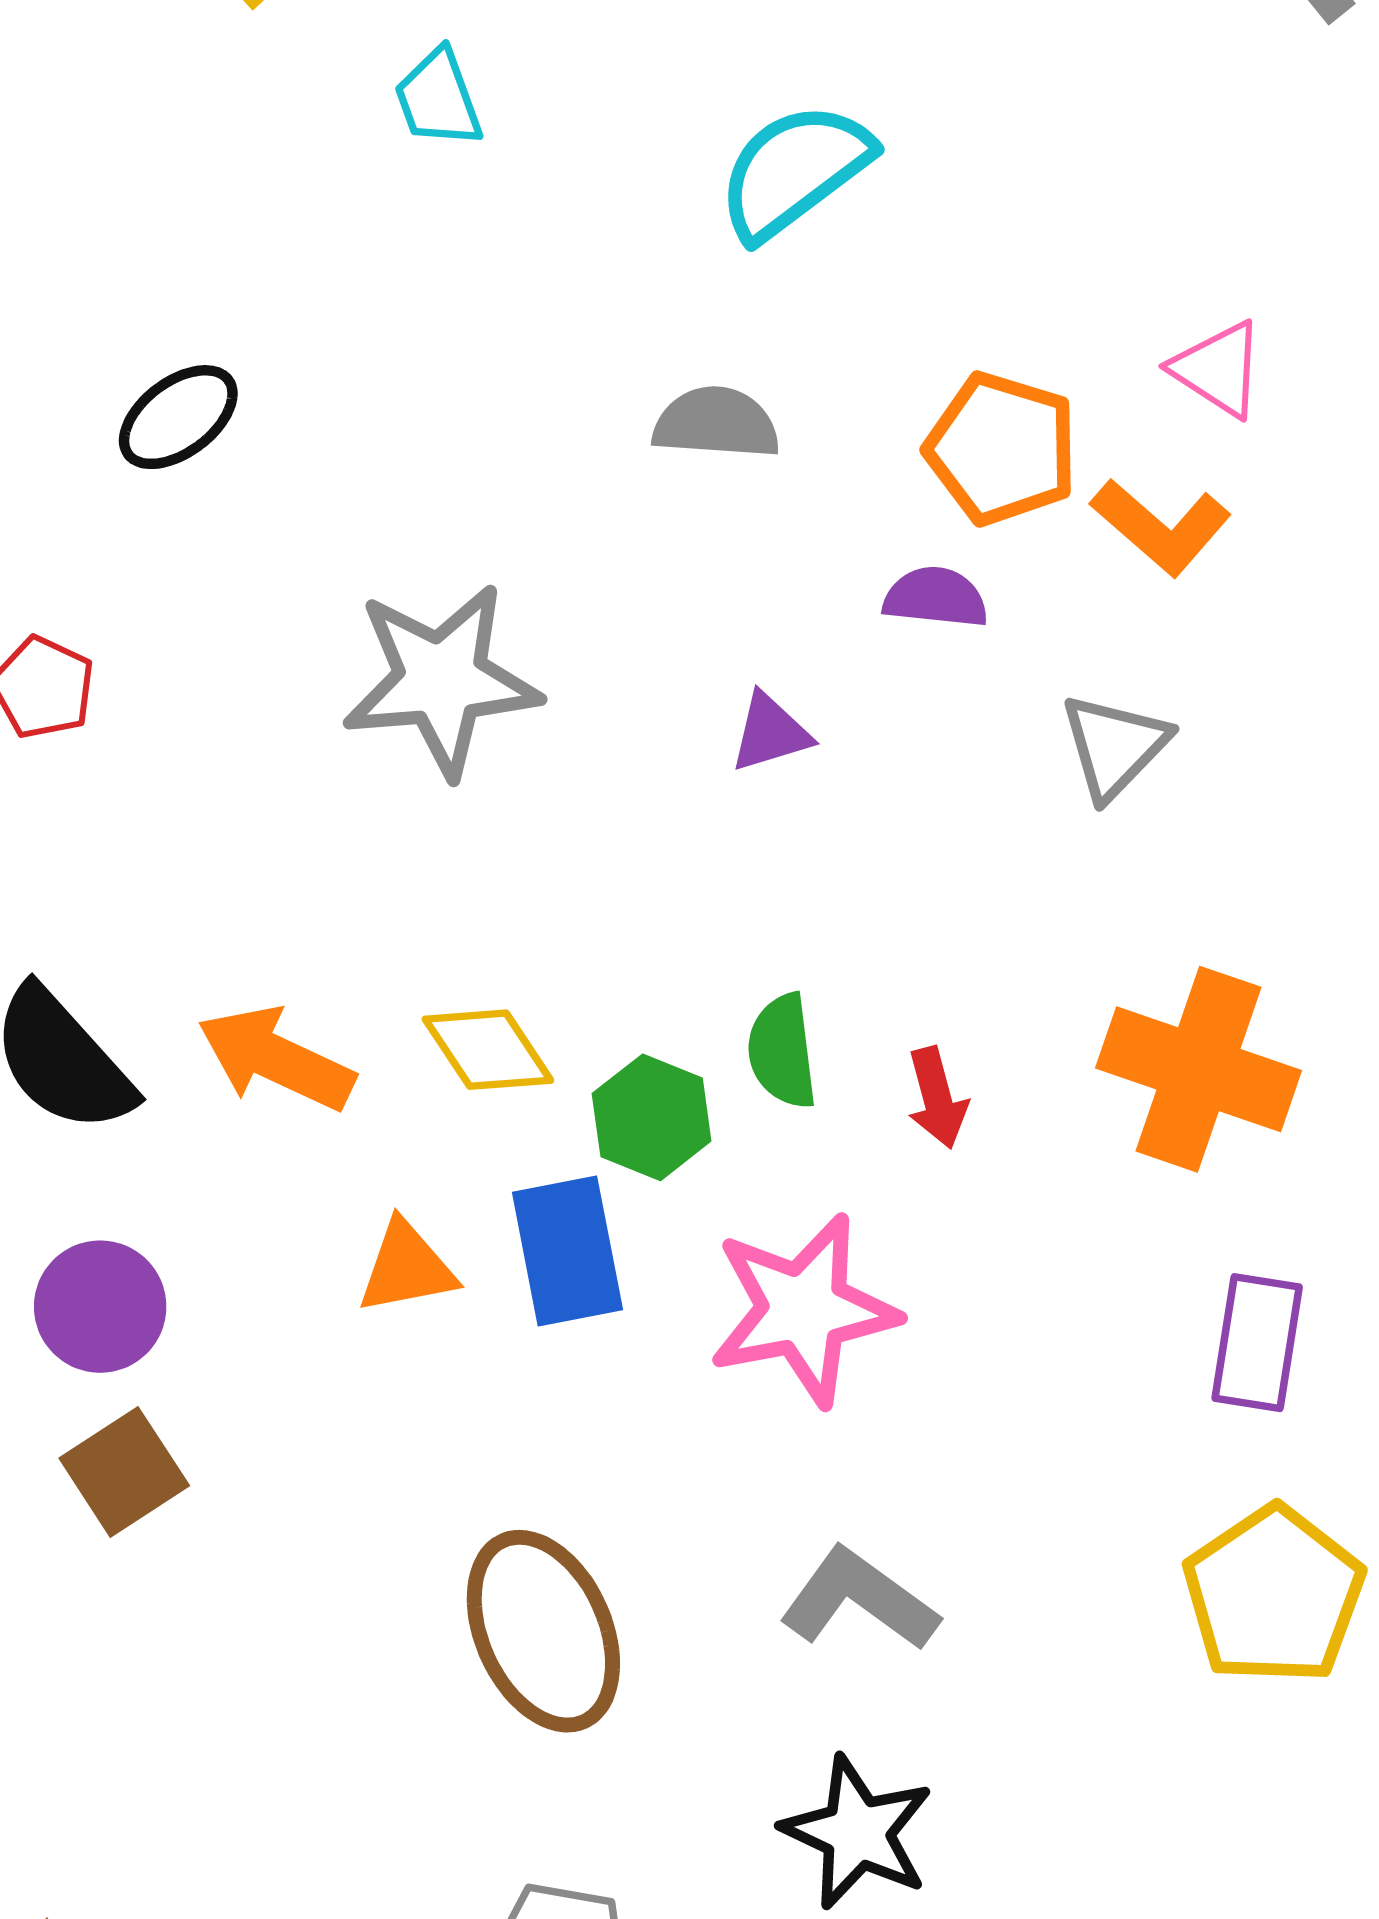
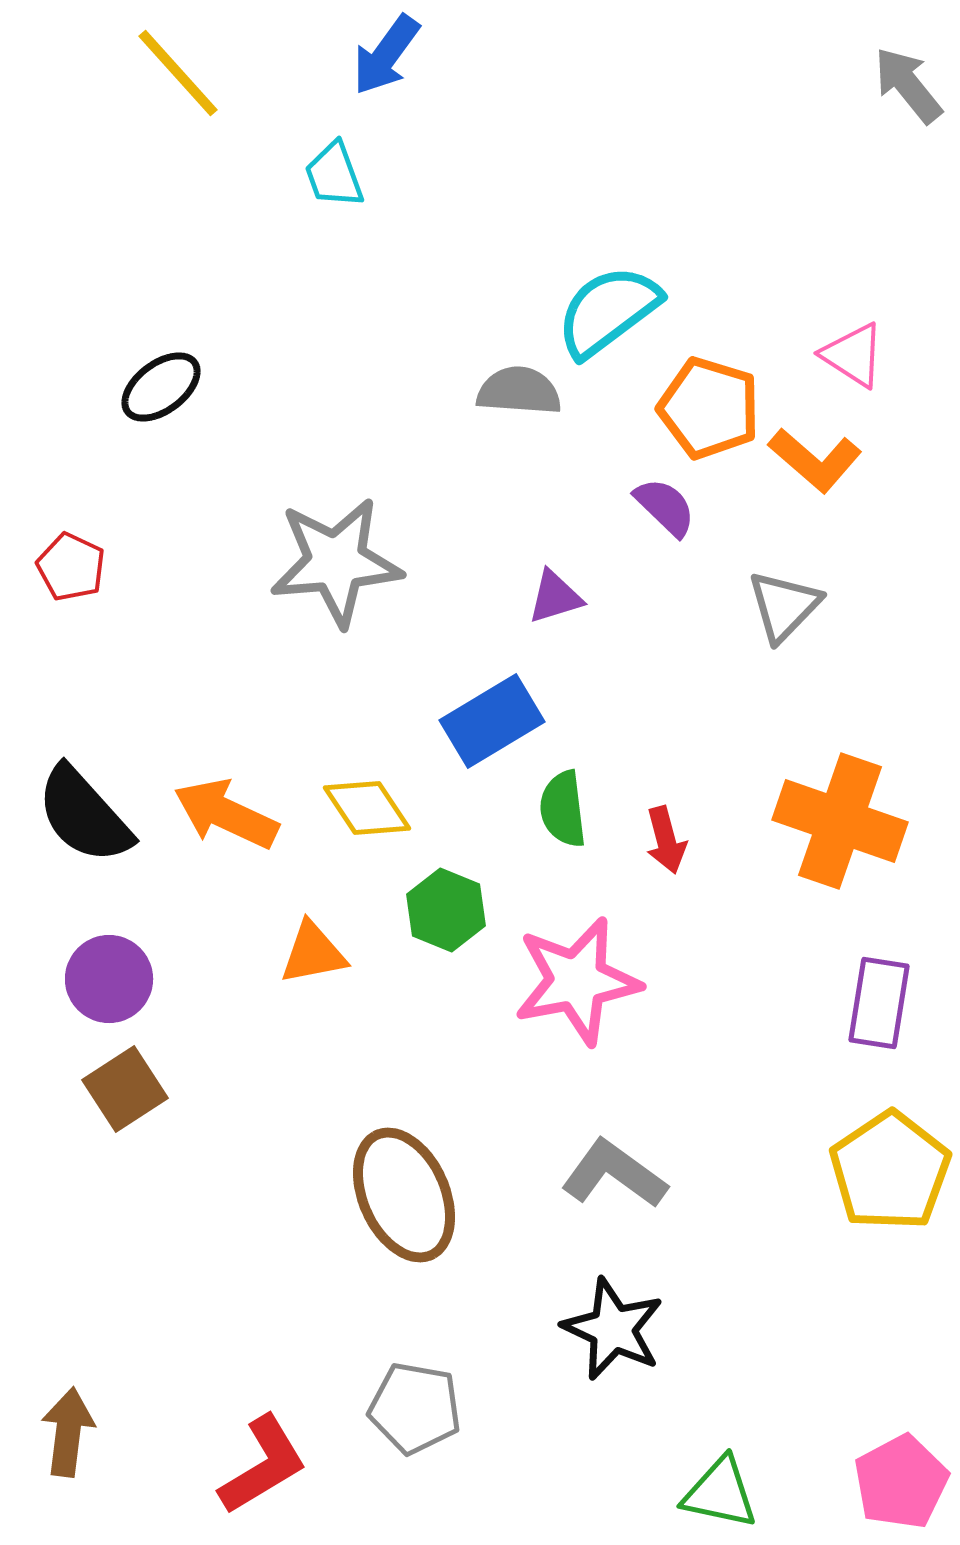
cyan semicircle: (794, 171) -> (608, 311), moved
purple semicircle: (936, 597) -> (665, 507), turned 38
green hexagon: (652, 1117) -> (446, 910), moved
blue rectangle: (567, 1251) -> (492, 721), moved, turned 70

